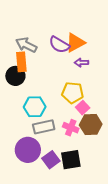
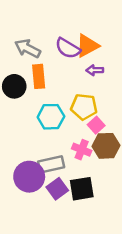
orange rectangle: (21, 62) -> (39, 76), moved
cyan hexagon: (35, 107) -> (51, 117), moved
gray rectangle: (44, 127) -> (51, 164), moved

